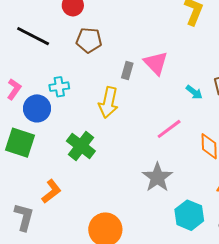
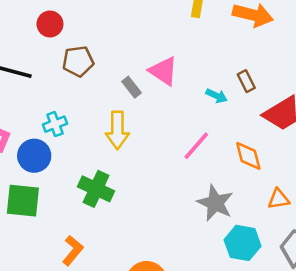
gray rectangle: (127, 70) -> (131, 87), turned -42
gray star: (157, 177) -> (215, 203), moved

